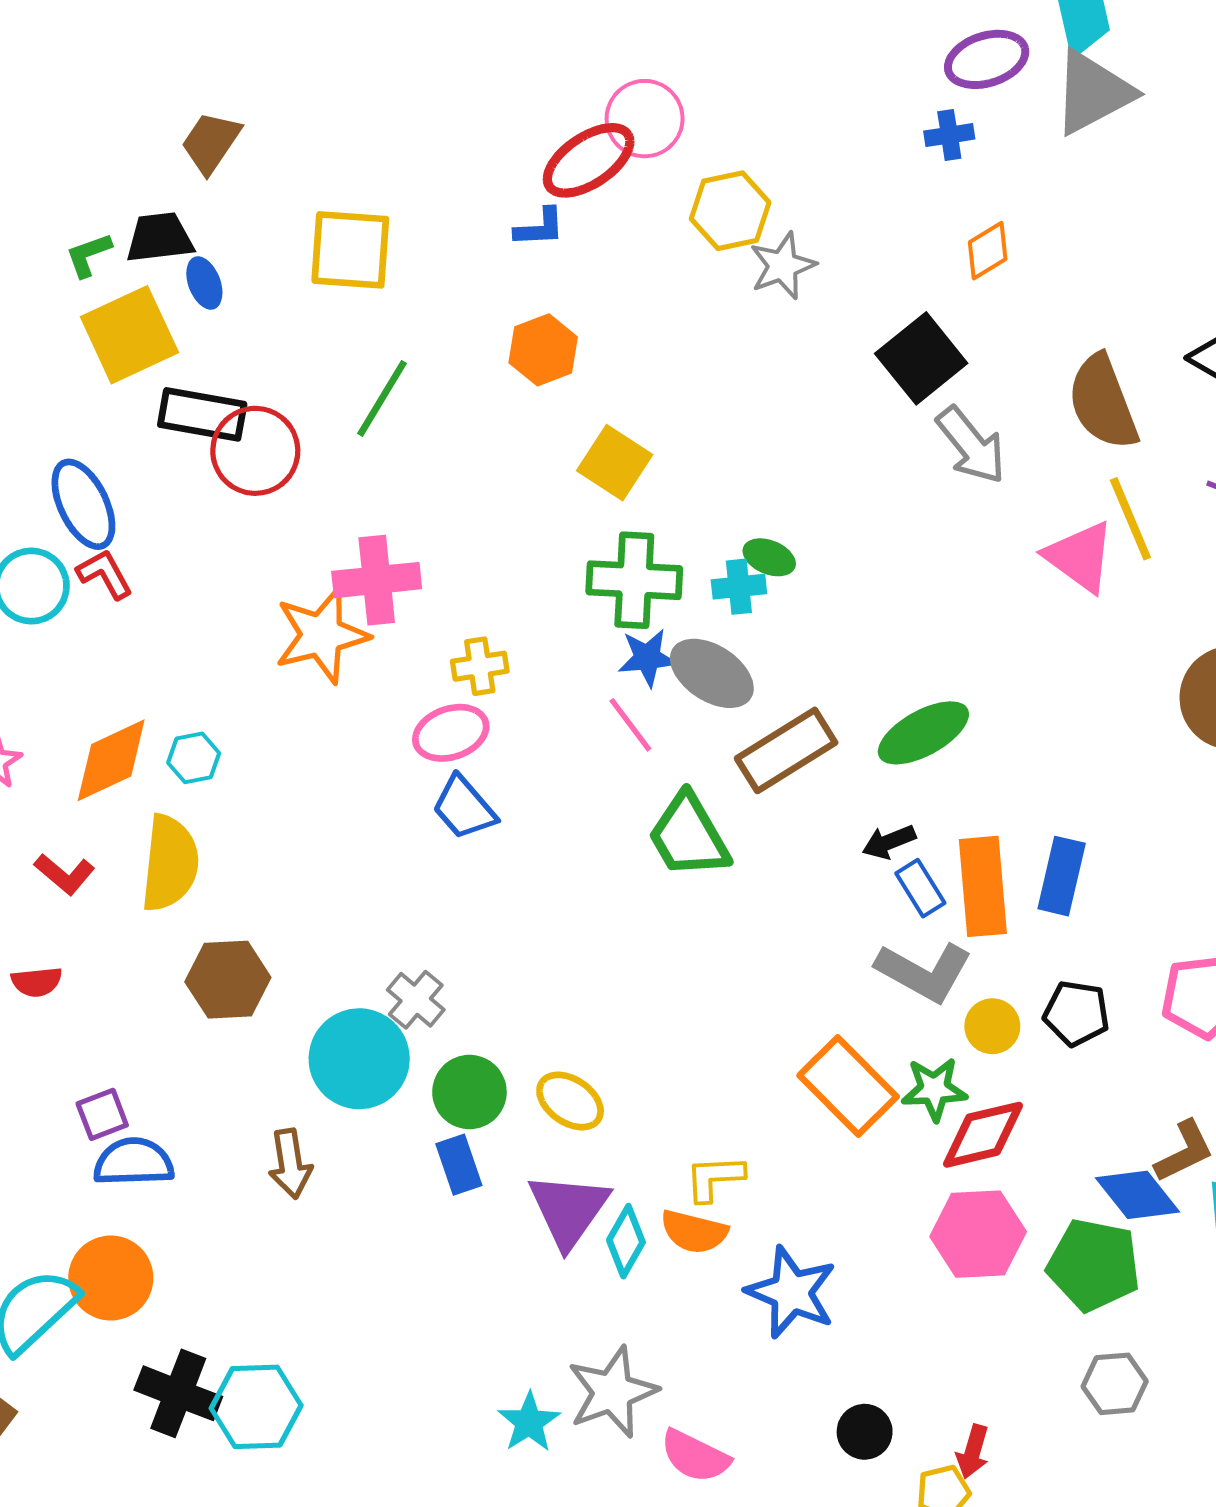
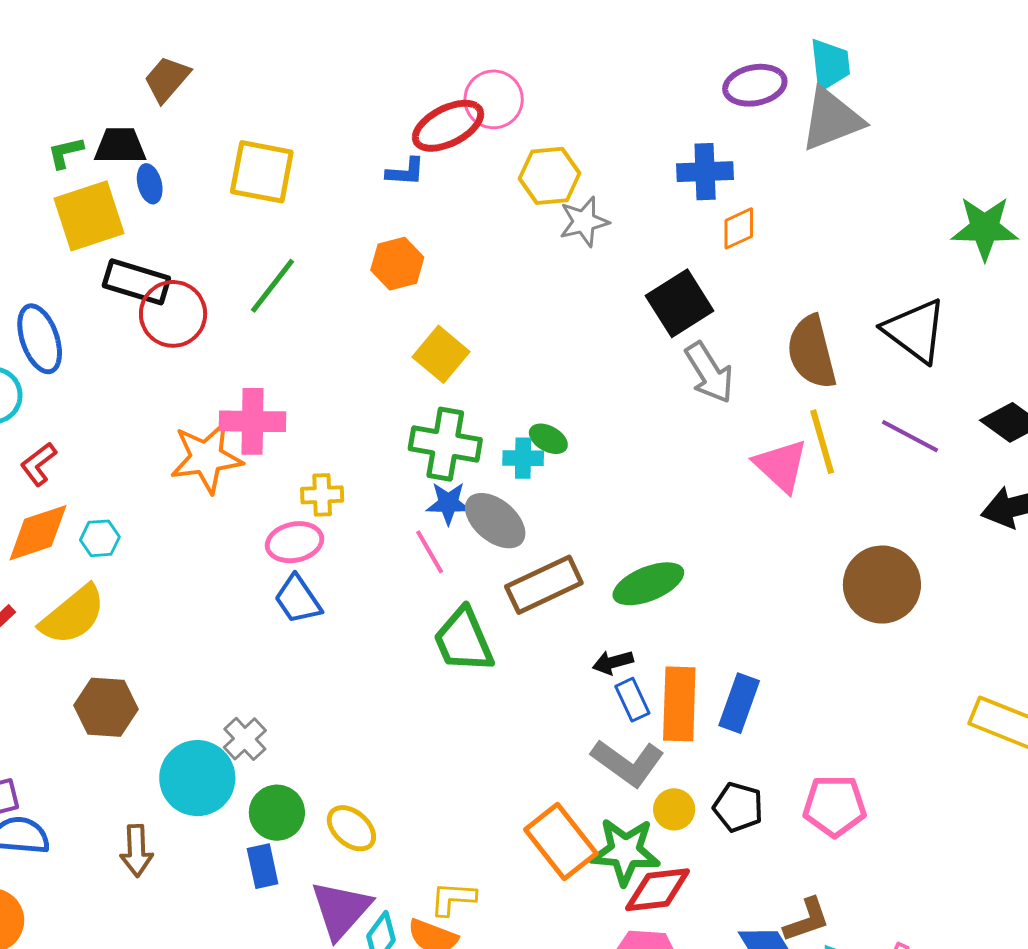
blue cross: (949, 135) -> (705, 172), moved, size x1.5
red L-shape: (105, 574) -> (38, 464), moved, turned -105
yellow semicircle: (170, 863) -> (73, 615), turned 38
green star: (934, 1089) -> (625, 851), size x1.4

